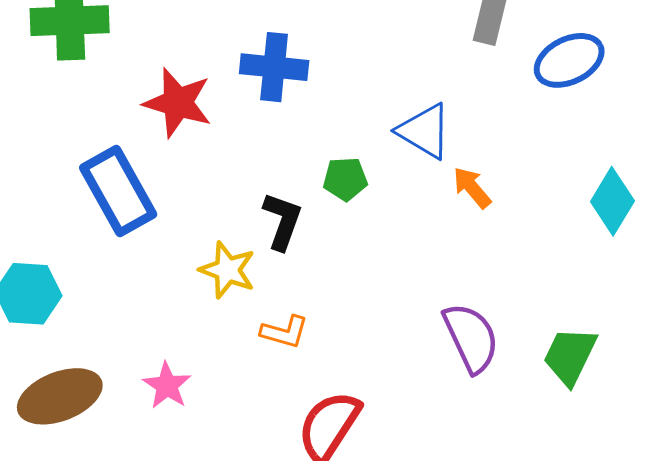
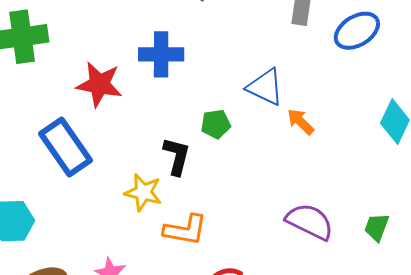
orange L-shape: (285, 332) -> (185, 230), size x1.4
purple semicircle: (471, 338) -> (310, 222), turned -33
green trapezoid: (570, 356) -> (377, 227), size x0.7

